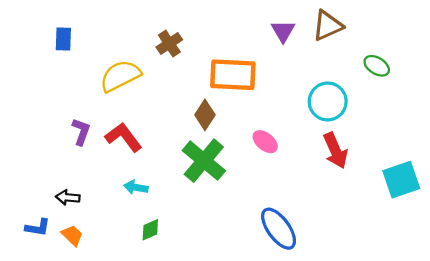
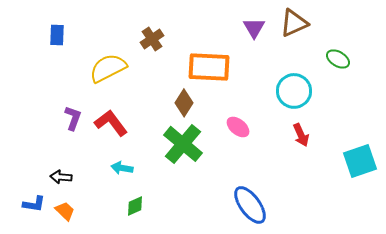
red arrow: (335, 151) -> (301, 135), size x0.7

